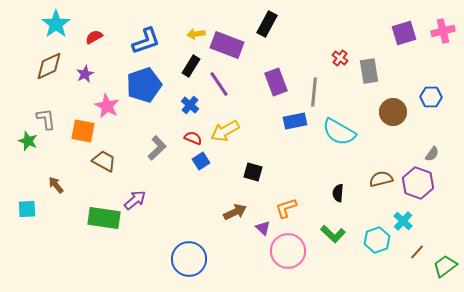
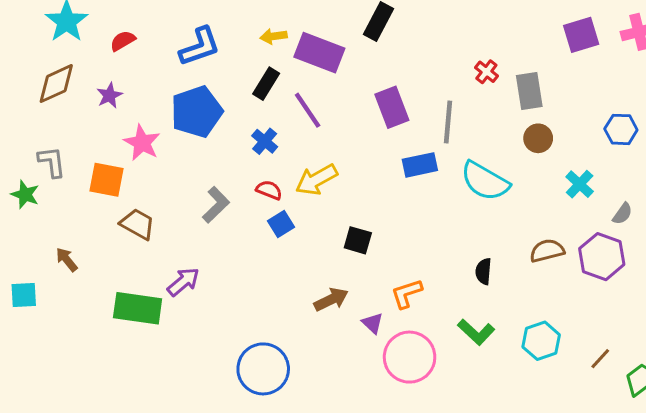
brown circle: (393, 112) -> (538, 138), moved, size x0.7
cyan cross: (403, 221) -> (580, 184), moved

